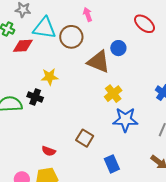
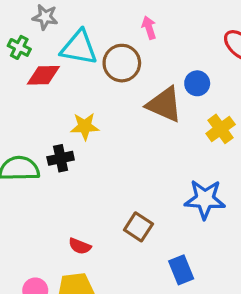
yellow cross: (113, 94) -> (221, 129), moved
black cross: (35, 97) -> (61, 158), turned -35

